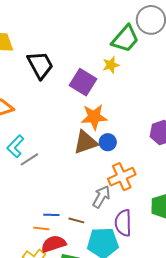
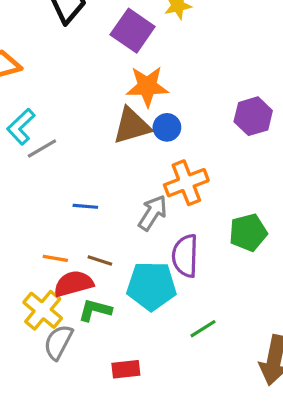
blue line: (51, 215) -> (85, 206), moved
brown line: (76, 220) -> (100, 261), moved

